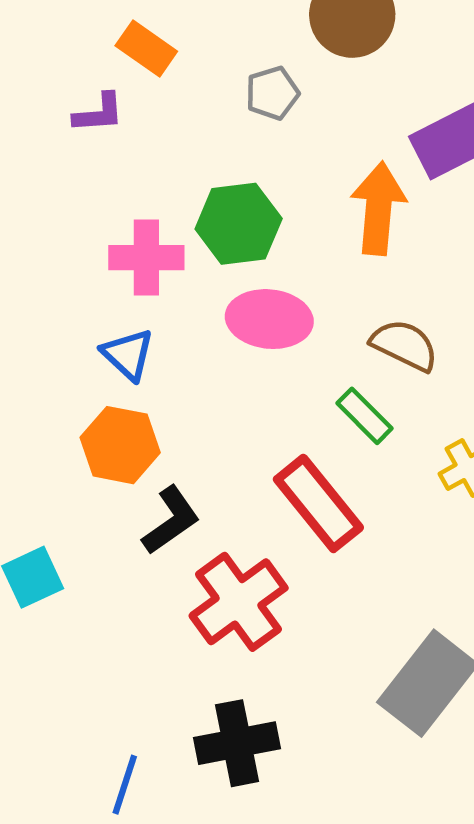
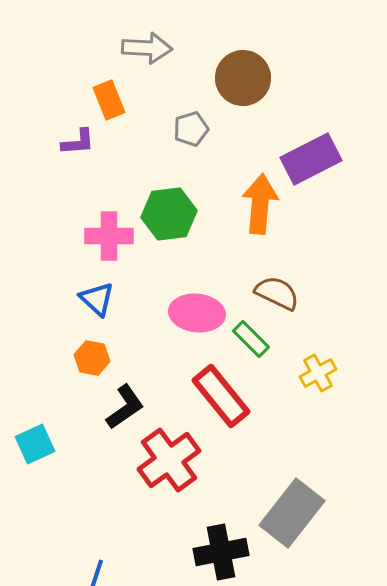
orange rectangle: (146, 49) -> (109, 100), turned 33
pink ellipse: (269, 319) -> (197, 313), moved
orange hexagon: (120, 445) -> (92, 358), size x0.7
black cross: (237, 743) -> (221, 552), moved

